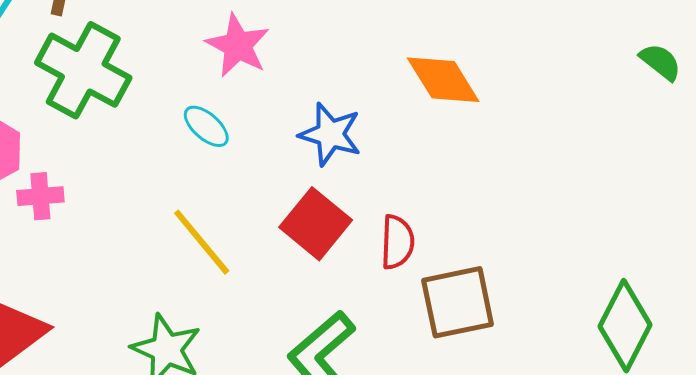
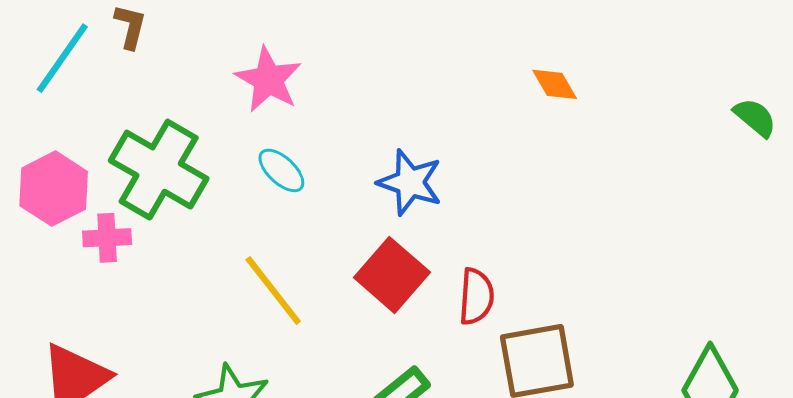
pink star: (238, 45) -> (268, 80), moved
green cross: (83, 70) -> (159, 170), moved
orange diamond: (443, 80) -> (555, 84), moved, size x0.6

